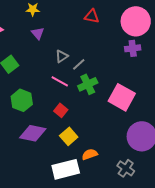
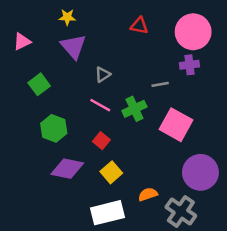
purple triangle: (38, 33) -> (73, 46), size x1.6
gray line: (79, 64) -> (160, 84), moved, turned 32
orange semicircle: (90, 154) -> (148, 194), moved
gray cross: (126, 168) -> (181, 211), size x1.4

